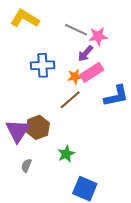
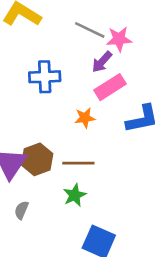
orange star: (75, 77) -> (85, 118), moved
brown line: (70, 100) -> (78, 163), moved, turned 40

